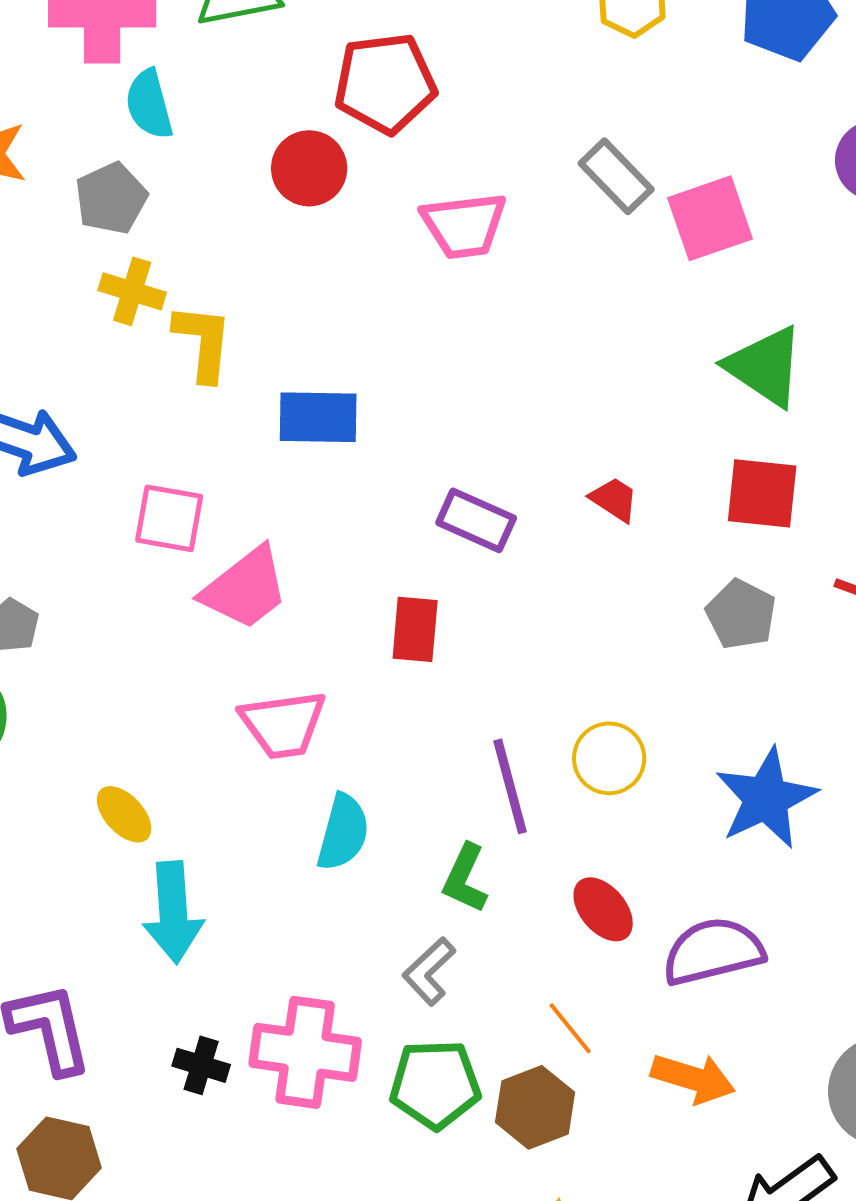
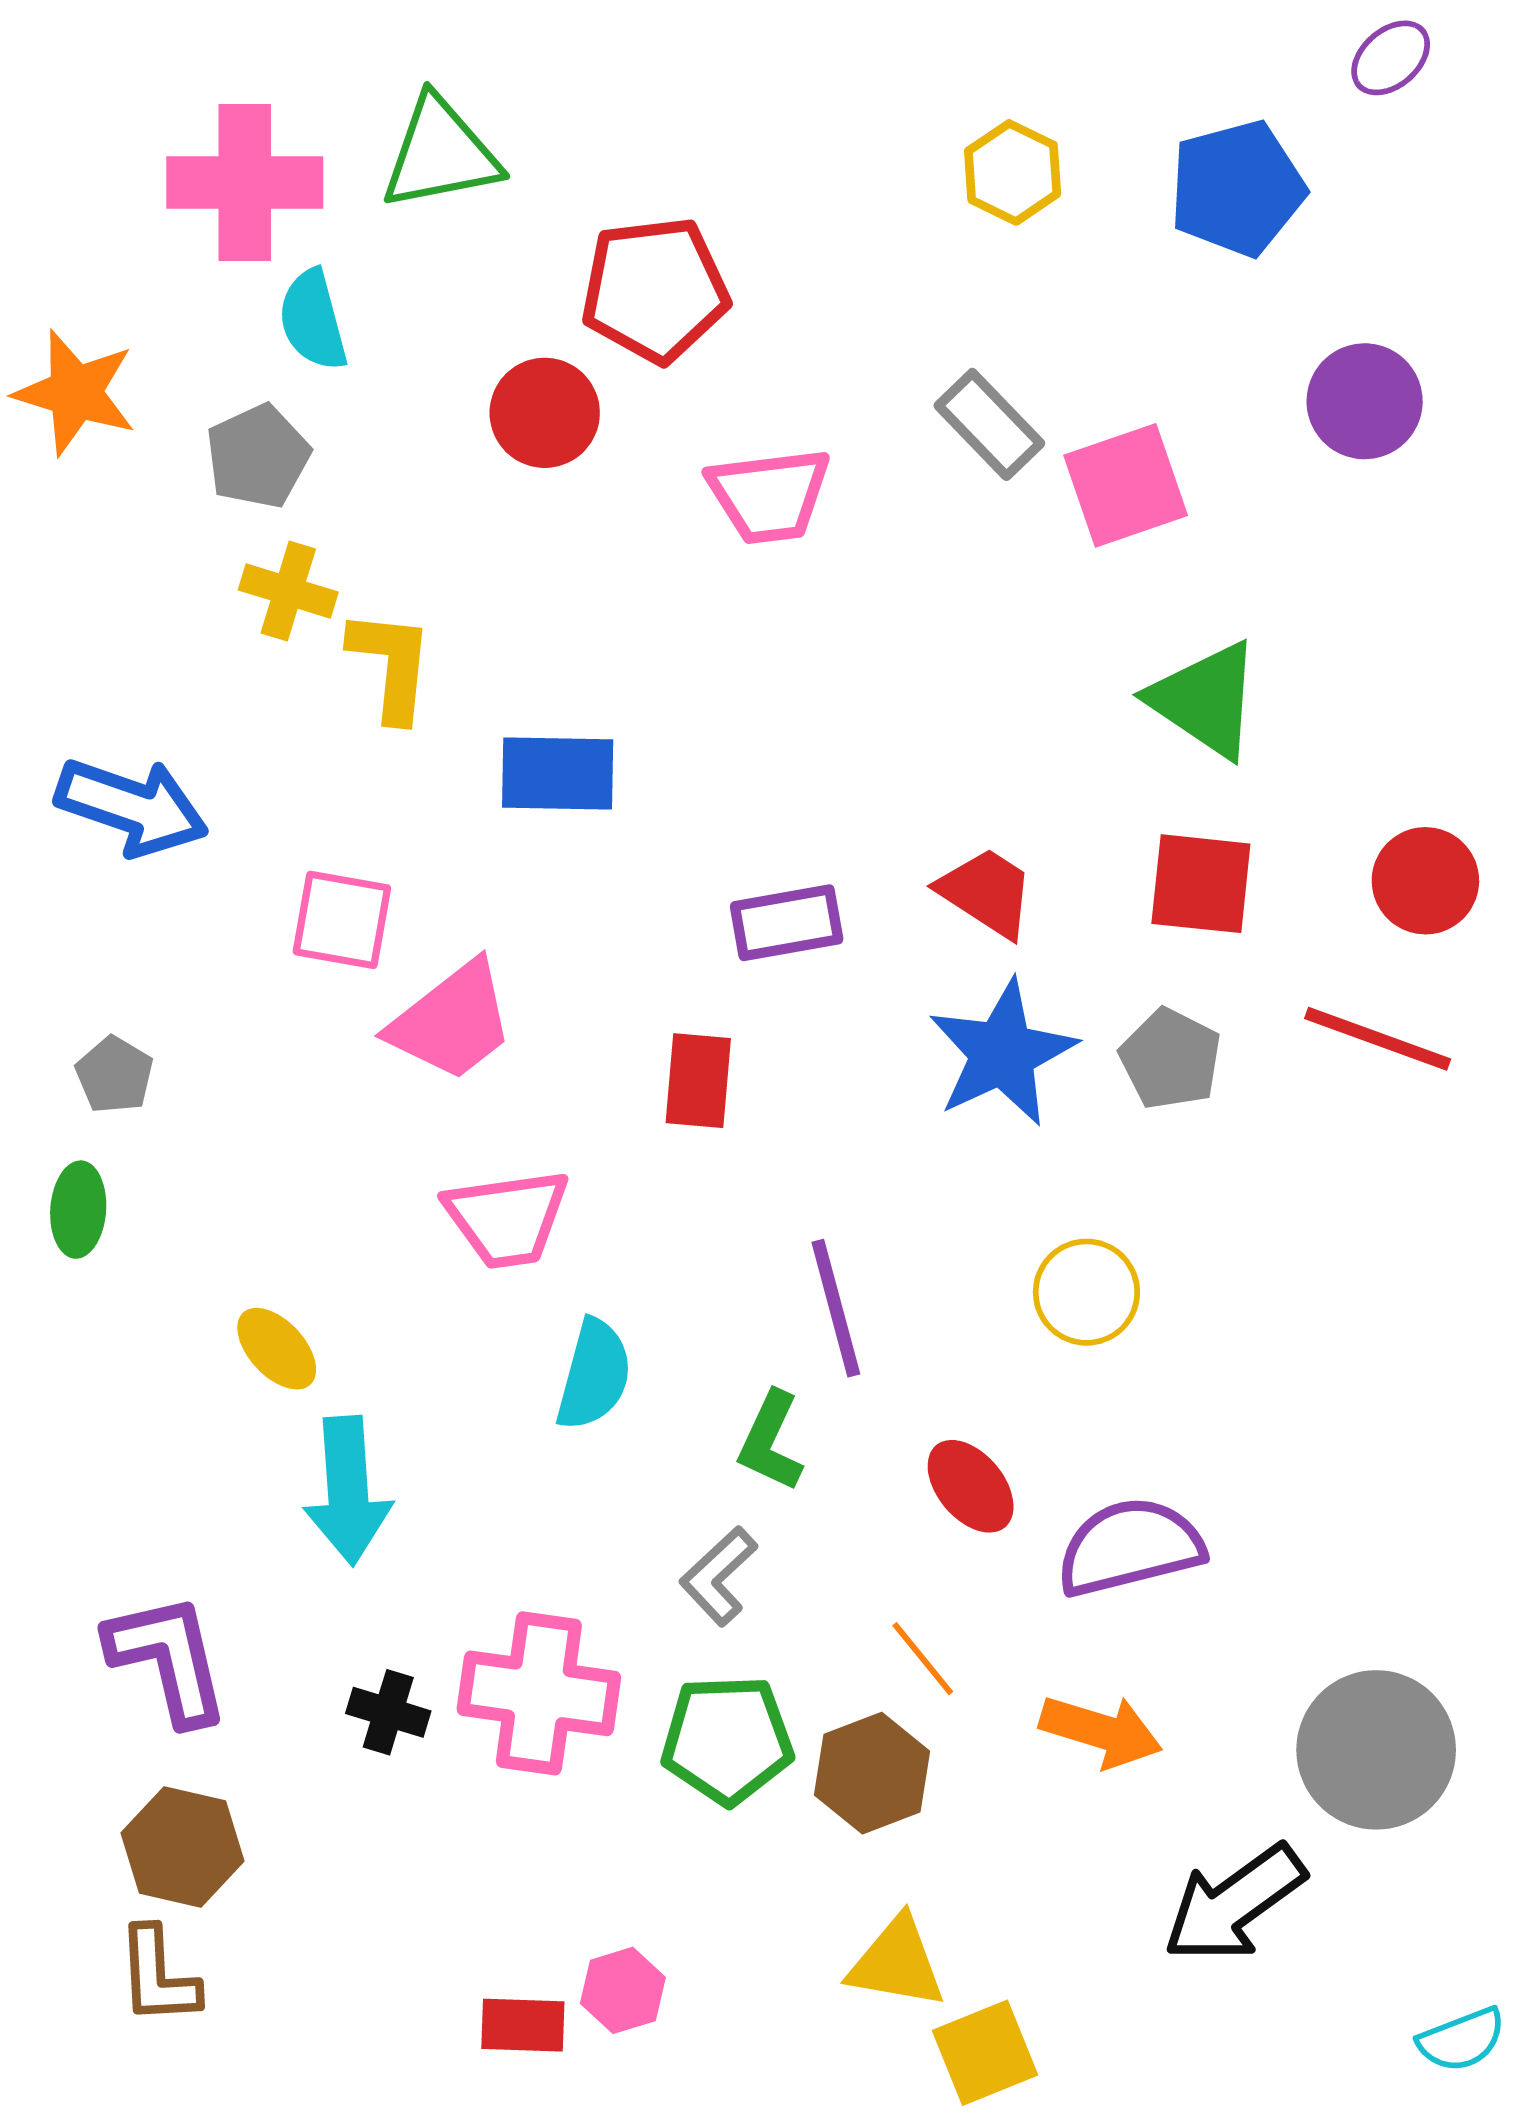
red trapezoid: (614, 499) -> (986, 892), size x1.4
purple rectangle: (476, 520) -> (787, 923), turned -34
yellow circle: (609, 758) -> (1086, 1292), moved
blue star: (766, 798) -> (1002, 1053), moved

